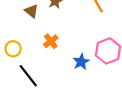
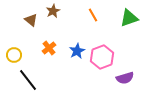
blue star: (81, 62) -> (77, 51), moved

